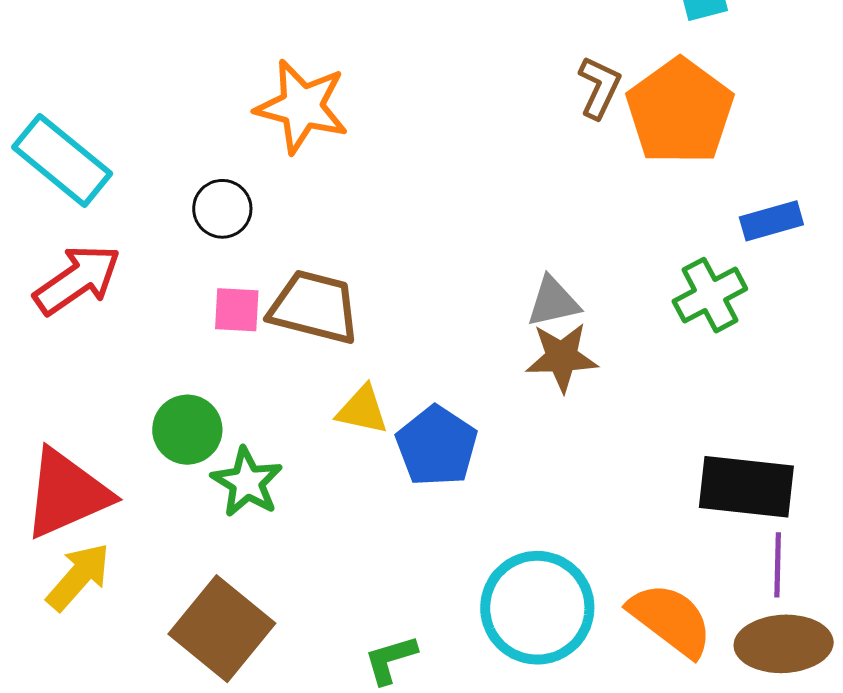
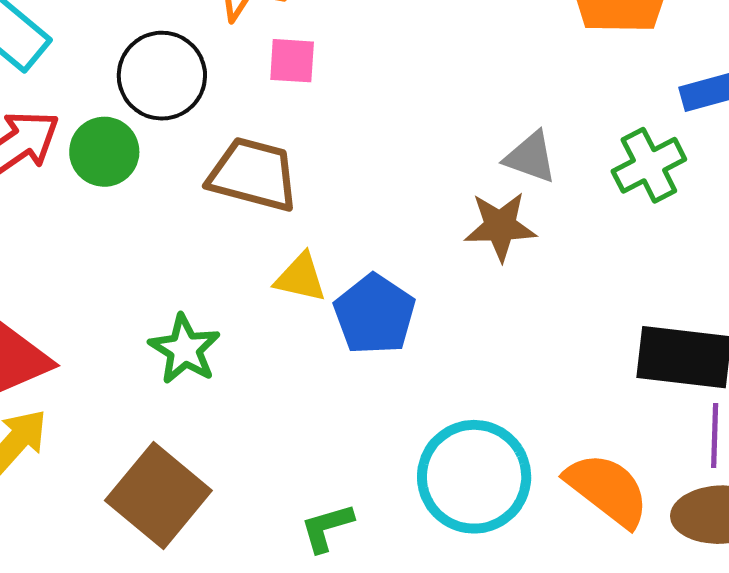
black circle: (222, 209) -> (162, 76), size x1.5
gray triangle: (553, 302) -> (531, 157), moved, turned 32
pink square: (237, 310) -> (292, 61), moved
green circle: (187, 430) -> (104, 152), moved

